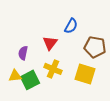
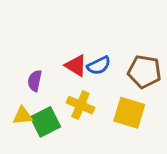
blue semicircle: (71, 26) -> (99, 65), moved, turned 35
red triangle: (50, 43) -> (76, 65), turned -35

